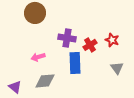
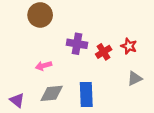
blue rectangle: (75, 63) -> (86, 95), moved
gray triangle: (117, 68) -> (135, 78), turned 40

